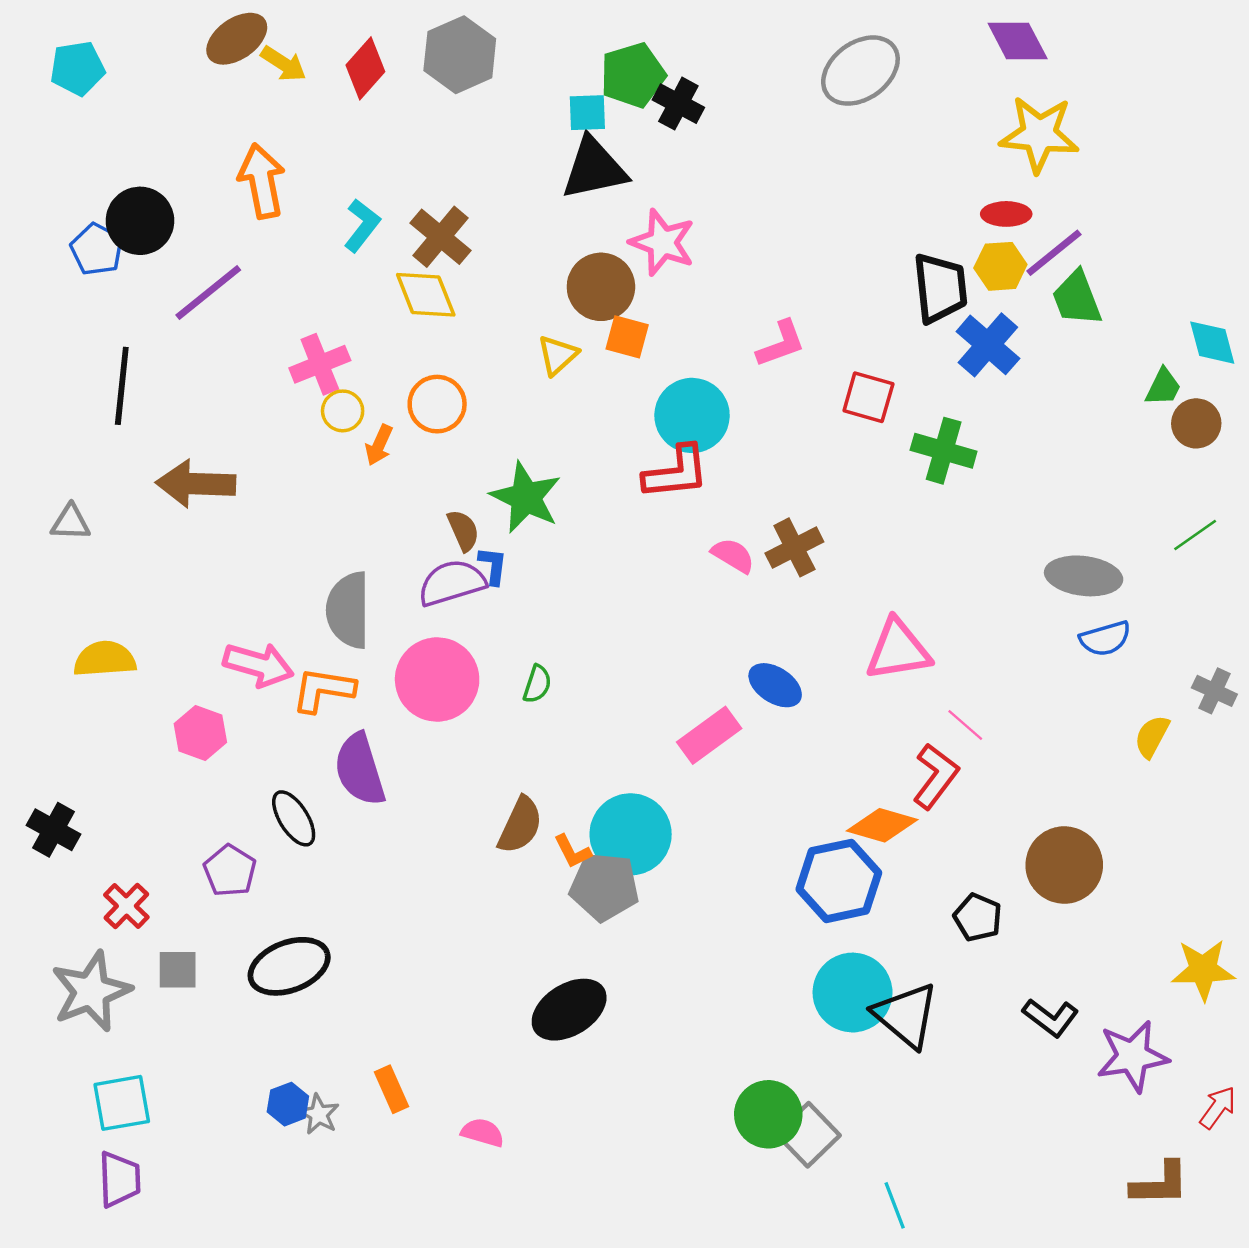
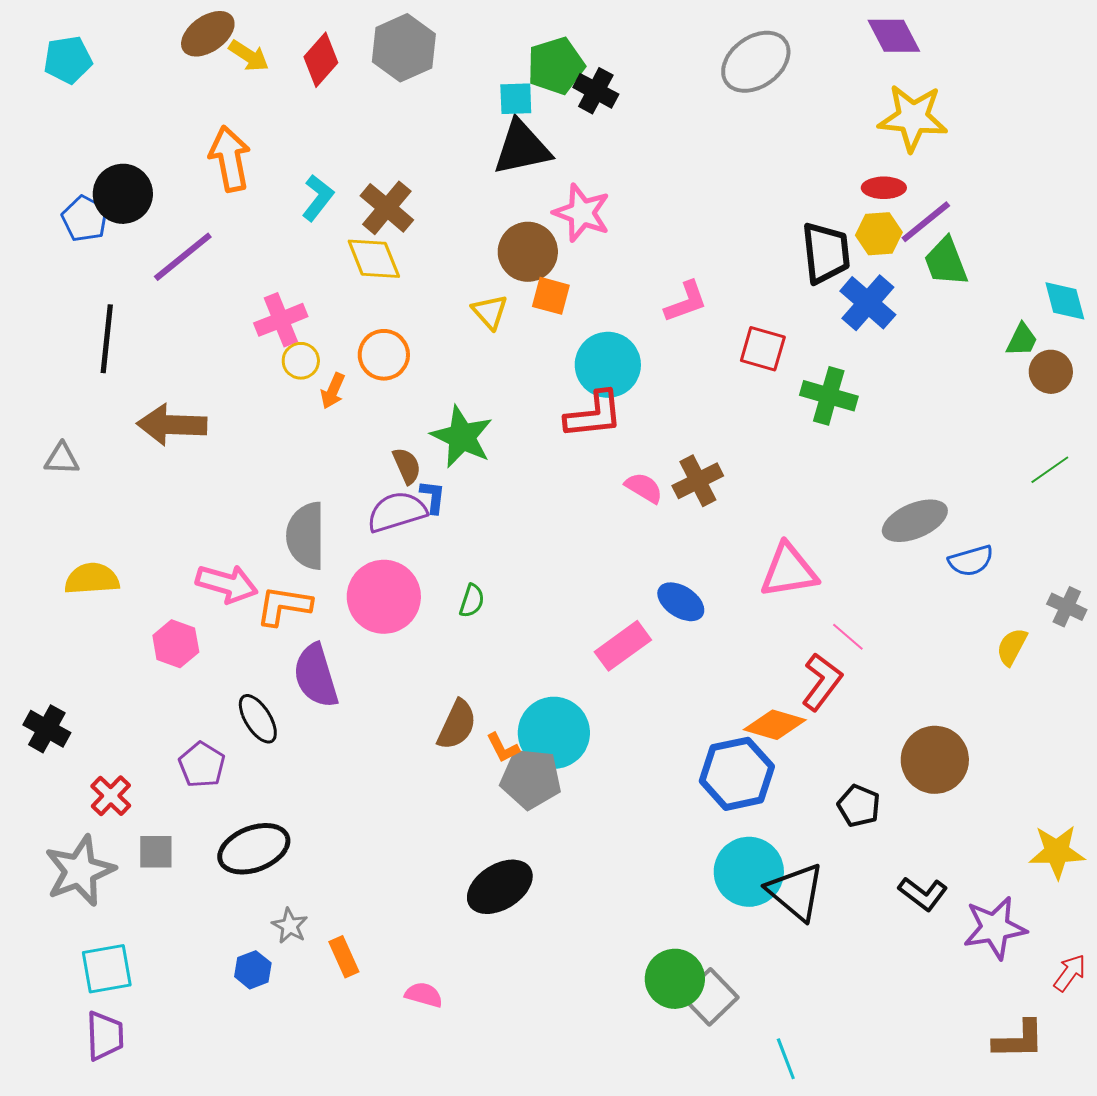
yellow triangle: (558, 355) -> (490, 312), turned -30
gray ellipse: (1084, 576) -> (915, 521), moved, turned -30
gray star: (319, 1114) -> (290, 926), moved

